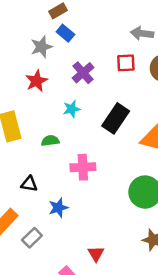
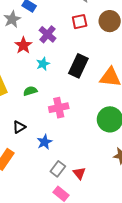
red star: (37, 81) -> (23, 45), moved
black triangle: (29, 184) -> (19, 127), turned -32
gray rectangle: (32, 238) -> (58, 169), moved

